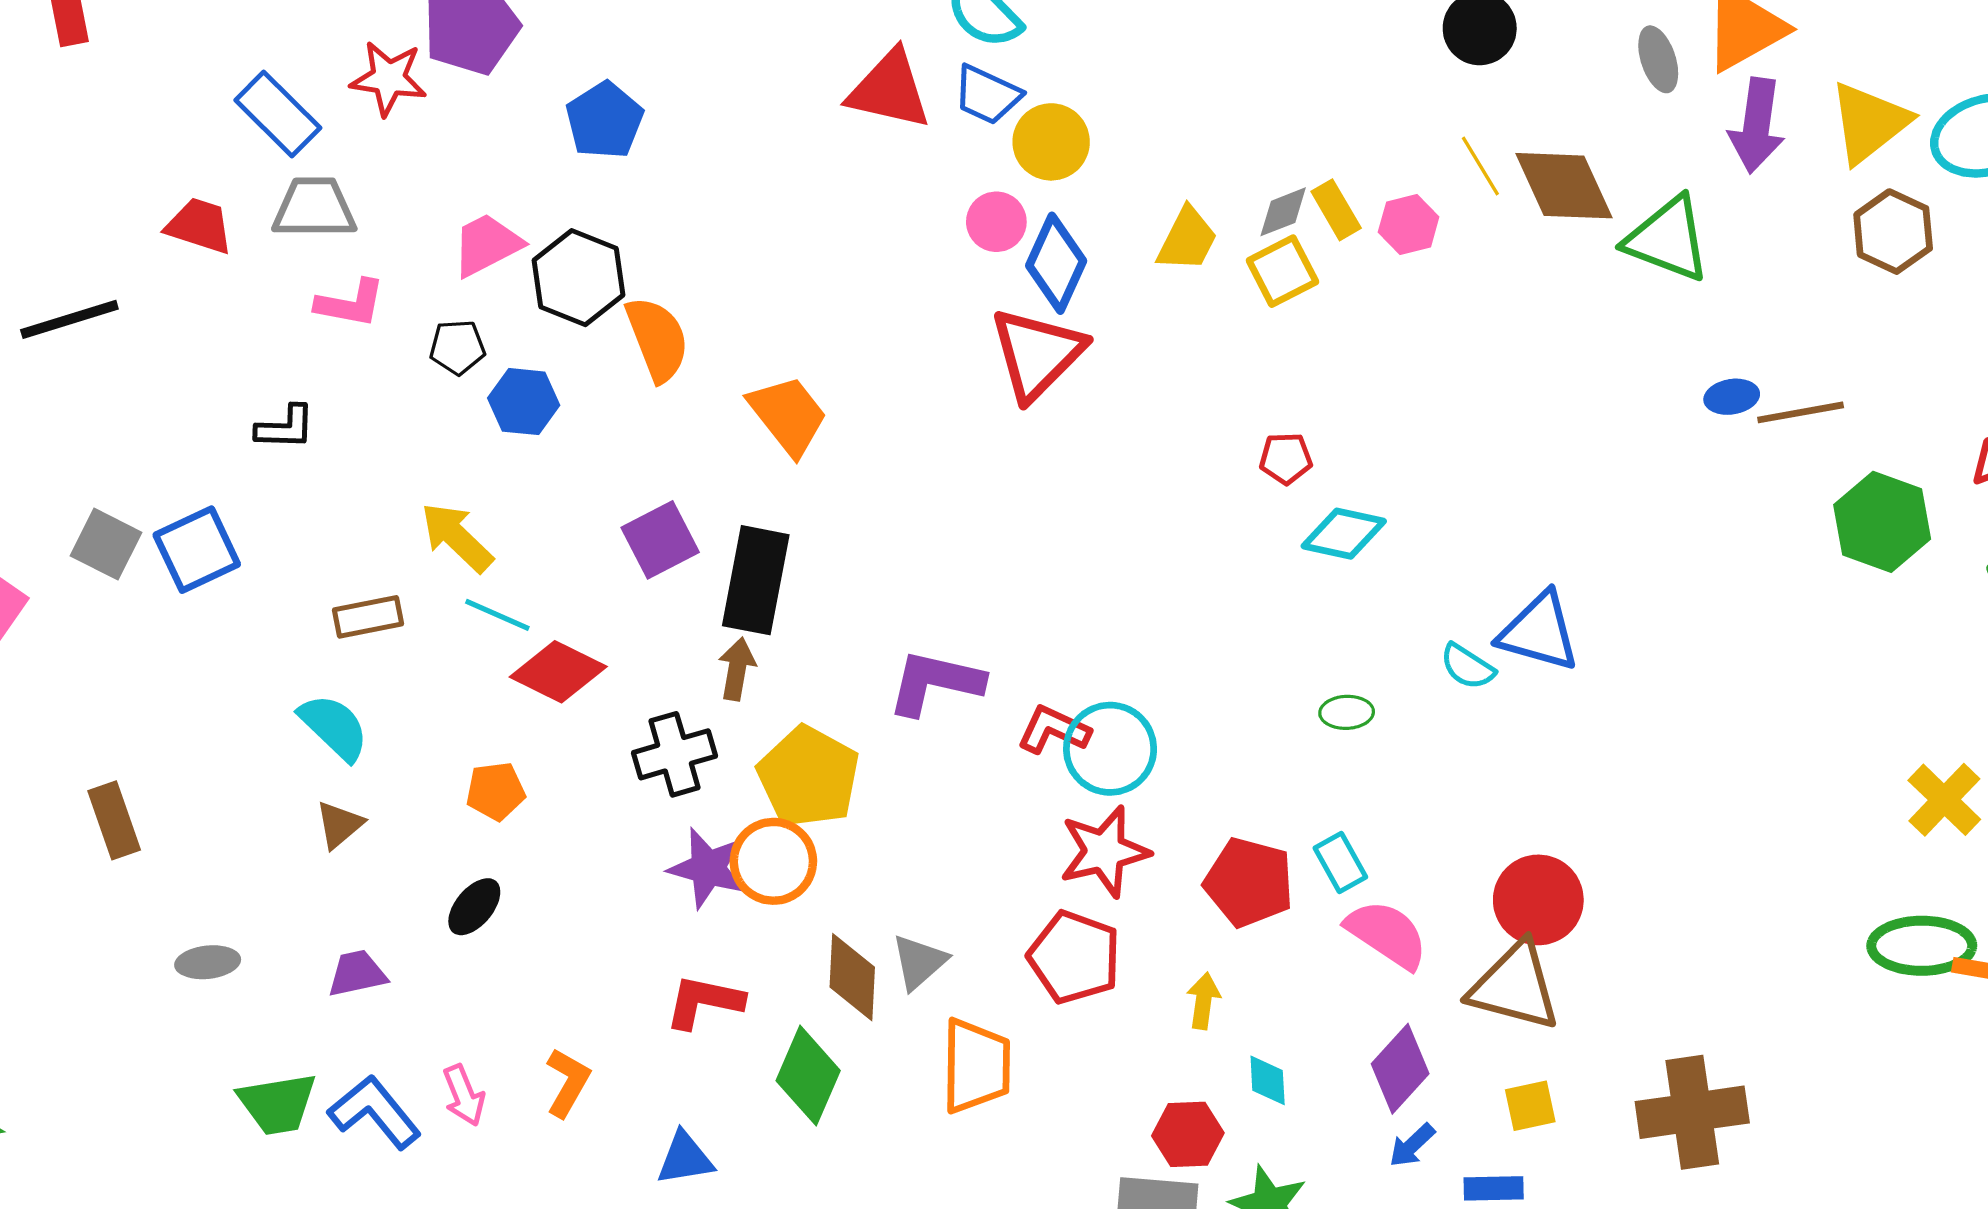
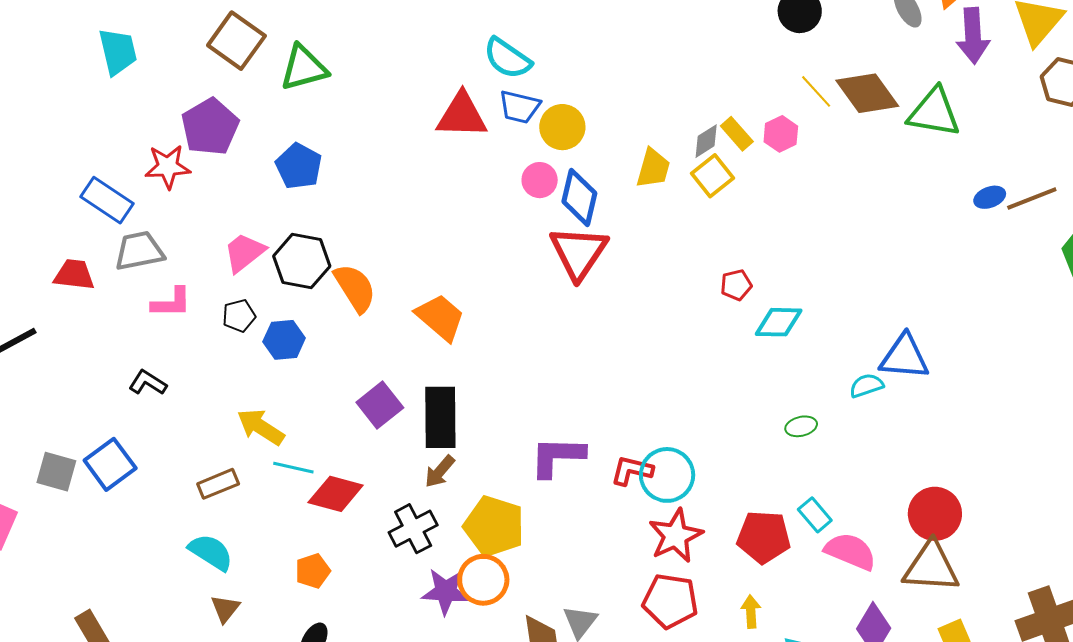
black L-shape: (285, 427) -> (148, 383), turned -138
cyan semicircle: (1467, 667) -> (866, 386), turned 140
brown arrow: (737, 669) -> (440, 472), turned -138

